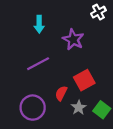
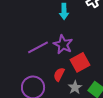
cyan arrow: (39, 24) -> (64, 11), moved
purple star: (73, 40) -> (63, 44), moved

